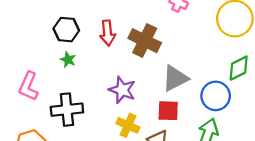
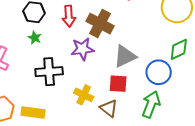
purple star: (122, 90) -> (82, 49), moved, turned -30
black cross: (67, 110) -> (49, 72), moved

